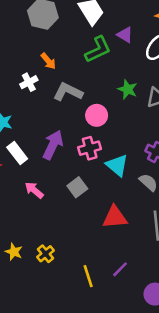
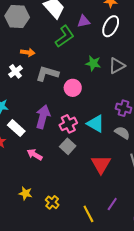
purple triangle: (125, 35) -> (84, 21), turned -32
orange arrow: (48, 61) -> (28, 52), turned -32
pink cross: (90, 148) -> (68, 124), moved
red triangle: (115, 217) -> (101, 164), turned -45
yellow star: (14, 252) -> (25, 193), moved

